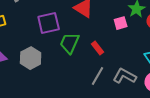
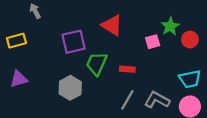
red rectangle: (98, 48) -> (127, 69), turned -48
gray hexagon: (31, 58) -> (70, 88), moved

